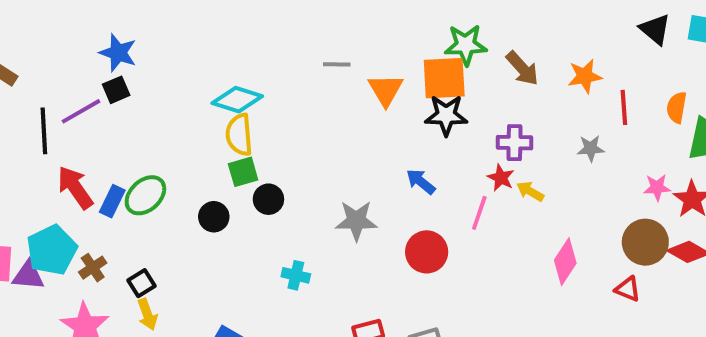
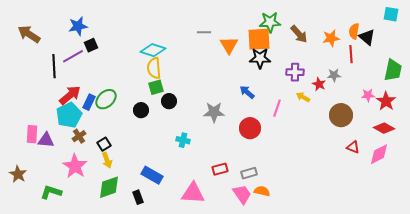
black triangle: (655, 29) -> (367, 37), moved
blue star: (118, 53) -> (78, 26), moved, turned -30
orange semicircle: (677, 107) -> (354, 31), moved
red star: (501, 178) -> (319, 84), moved
red arrow: (75, 187) -> (70, 95), turned 85
brown circle: (645, 242) -> (341, 115), moved
cyan pentagon: (52, 250) -> (69, 115), moved
pink diamond: (565, 262) -> (379, 154), moved, turned 30

